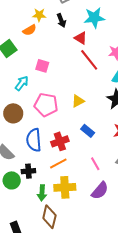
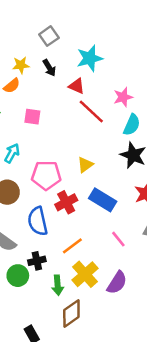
pink square: (42, 66) -> (32, 117), moved
blue rectangle: (88, 131) -> (103, 200), size x1.5
red cross: (60, 141) -> (66, 202), moved
yellow cross: (65, 187) -> (85, 274), turned -30
purple semicircle: (100, 191) -> (117, 283), moved
brown diamond: (49, 217) -> (71, 313), turned 50

